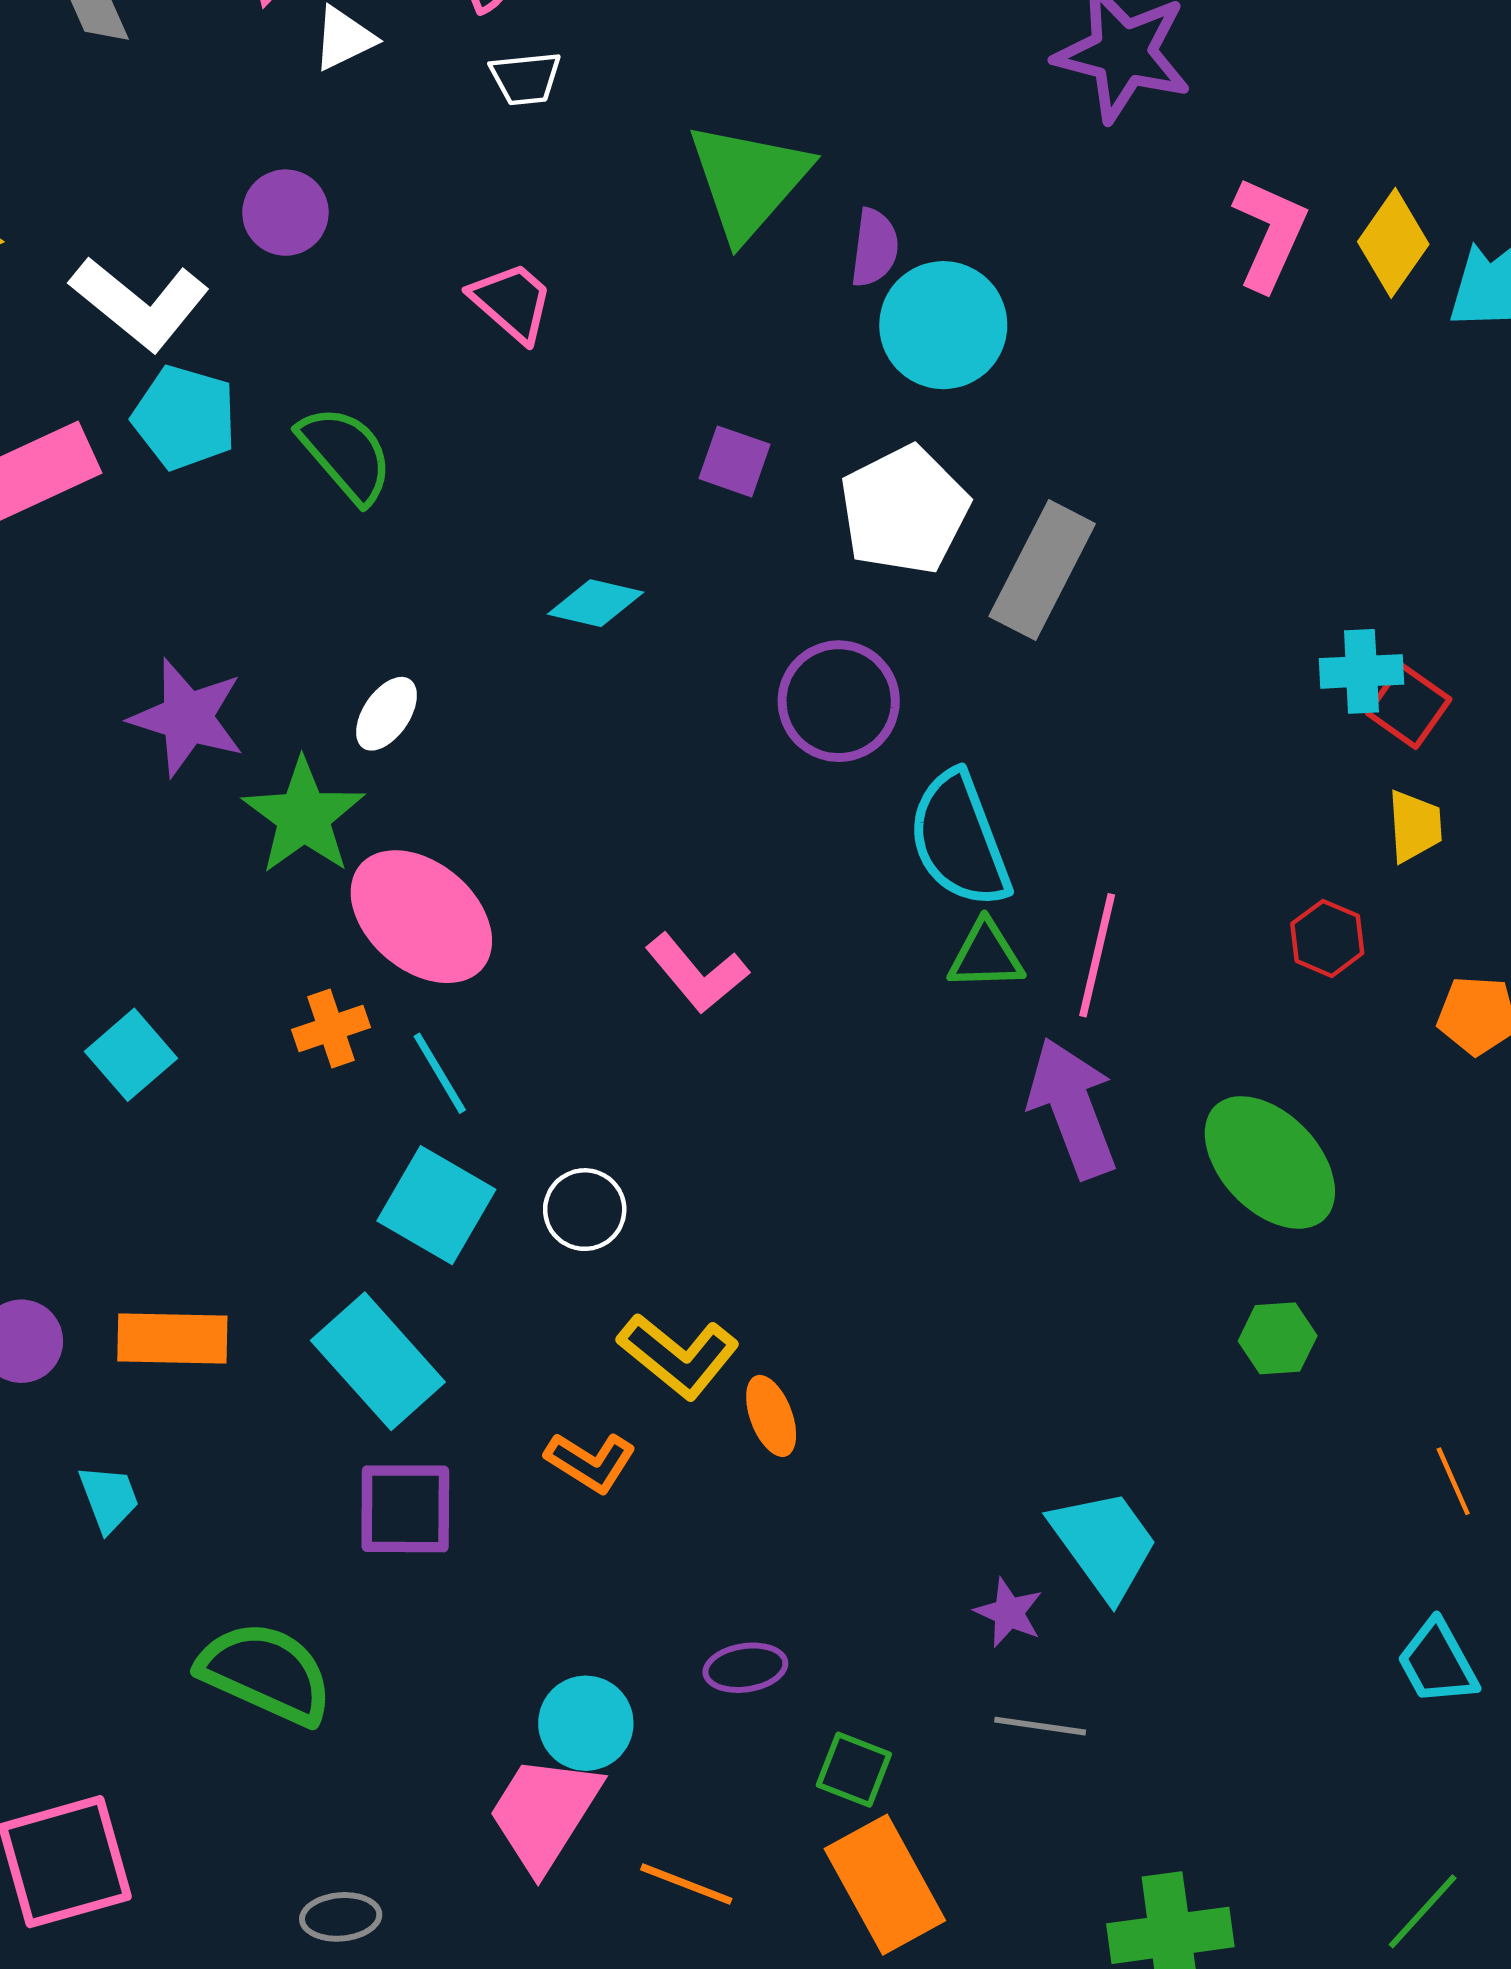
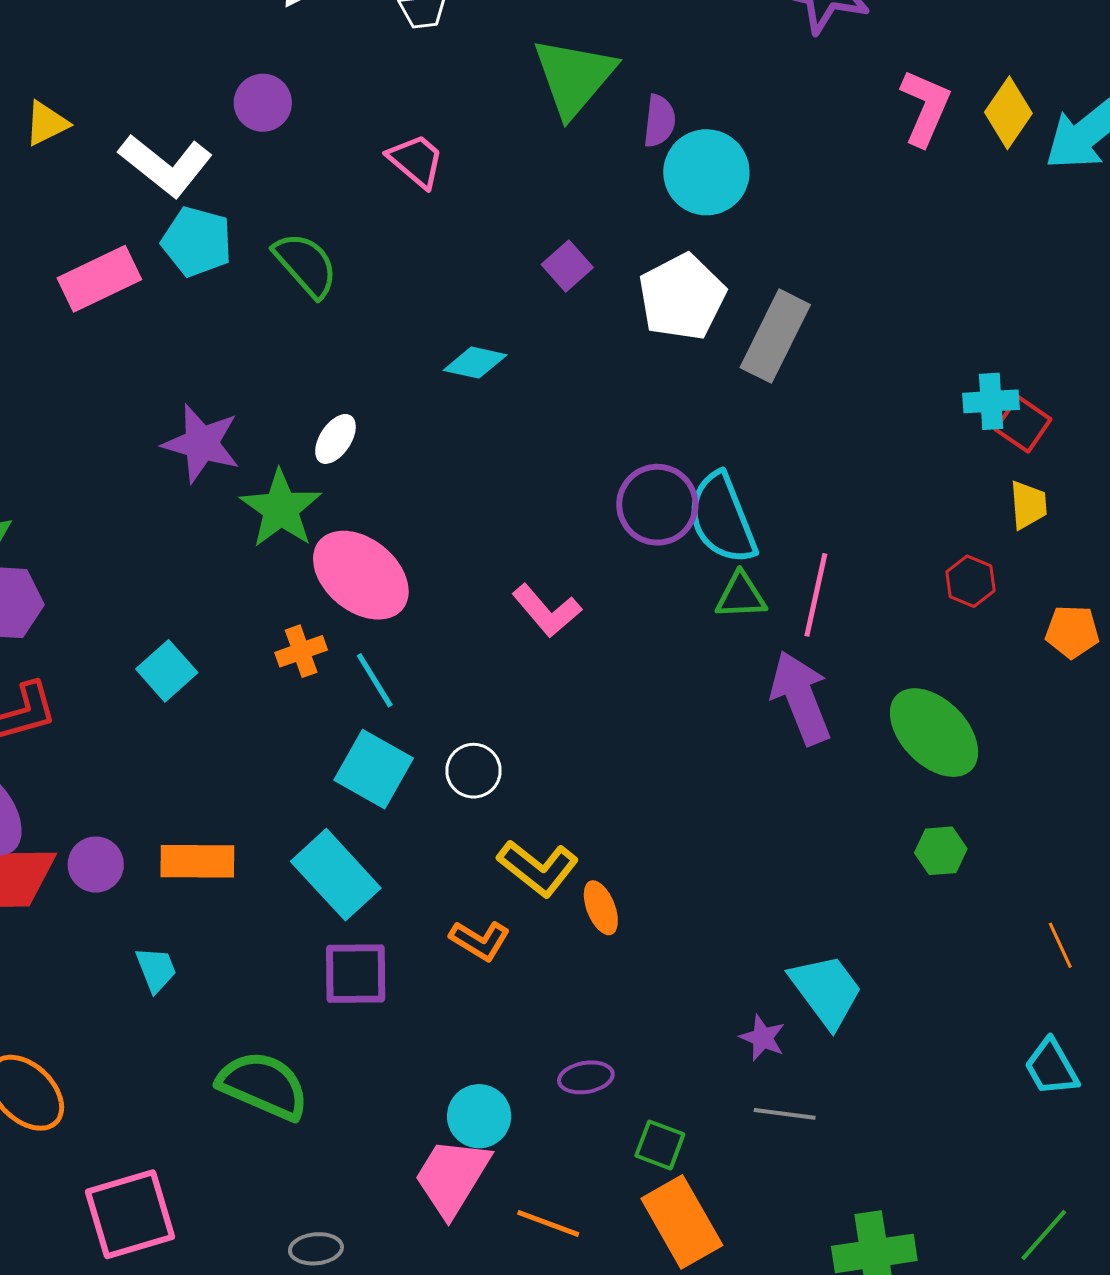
purple square: (735, 461) -> (567, 266), turned 30
purple circle: (839, 701) -> (657, 505), moved

